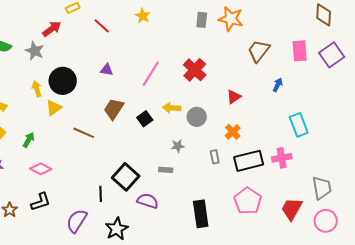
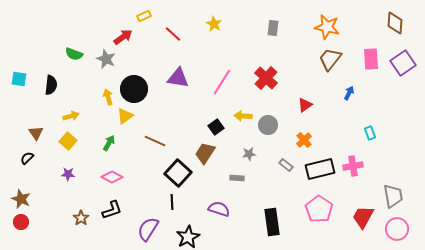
orange star: (231, 19) -> (327, 27), moved
purple triangle: (107, 70) -> (178, 78), size x1.6
brown trapezoid: (114, 109) -> (205, 153), moved
cyan rectangle: (299, 125) -> (370, 133), size x0.6
green arrow: (29, 140) -> (109, 143), moved
gray rectangle: (215, 157) -> (286, 165), turned -40
black square: (126, 177) -> (178, 173), moved

